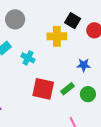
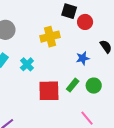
black square: (73, 21) -> (69, 11), moved
cyan cross: (28, 58) -> (27, 64), turned 32

